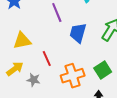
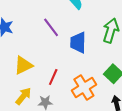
red line: (47, 59) -> (53, 77), turned 63

